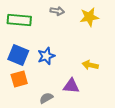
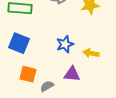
blue star: (46, 56) -> (65, 44), moved
orange square: (19, 79) -> (28, 74), moved, turned 30

